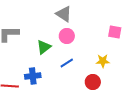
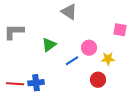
pink circle: (67, 36) -> (89, 48), moved
blue cross: (33, 76) -> (36, 83), moved

